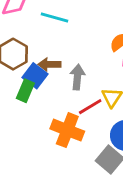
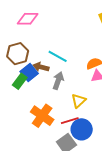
cyan line: (54, 17) -> (58, 56), moved
red line: (90, 107) -> (70, 121), moved

